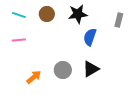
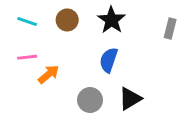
black star: (78, 14) -> (111, 20), turned -30
blue semicircle: (90, 37) -> (109, 60), moved
orange arrow: (34, 77) -> (49, 74), moved

